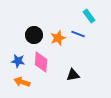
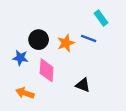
blue star: (18, 61) -> (20, 58), moved
black triangle: (73, 75) -> (83, 85), turned 32

